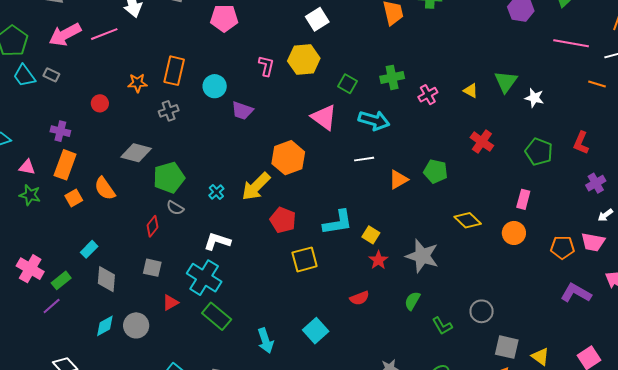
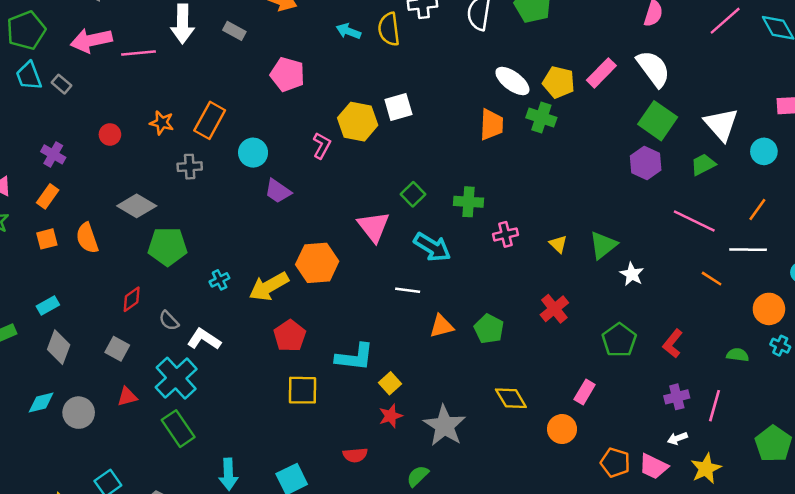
yellow hexagon: (304, 60) -> (358, 122), moved
orange rectangle: (65, 165) -> (48, 196), size x0.7
gray semicircle: (175, 208) -> (169, 321), moved

